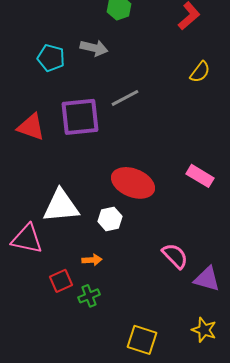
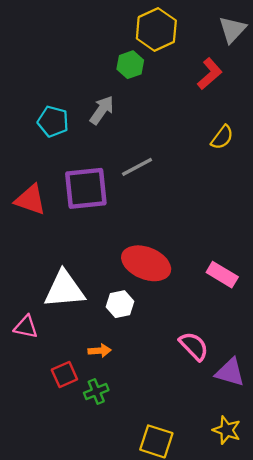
gray arrow: (94, 48) -> (102, 110), turned -68
pink rectangle: (200, 176) -> (222, 275), moved
pink triangle: (27, 239) -> (26, 327), size x0.7

